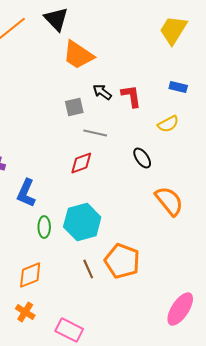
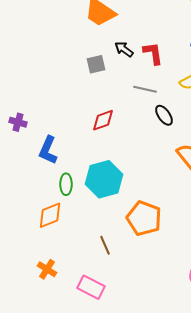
gray line: (95, 133) -> (145, 89), moved
brown line: (88, 269) -> (105, 245), moved
orange diamond: (30, 275) -> (50, 215), moved

